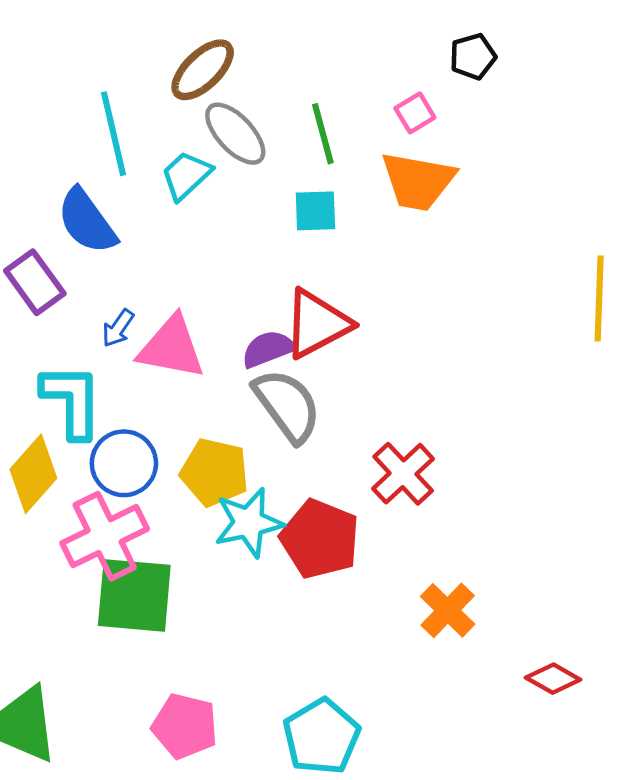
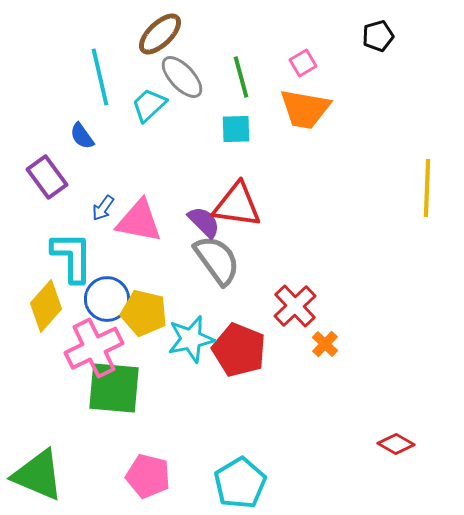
black pentagon: (473, 56) -> (378, 36), moved
blue semicircle: (87, 221) -> (82, 136), size x0.6
red triangle: (317, 324) -> (237, 205), turned 36
purple semicircle: (268, 349) -> (204, 222), turned 66
yellow pentagon: (214, 472) -> (144, 313), moved
orange cross: (448, 610) -> (325, 344), moved, size x0.7

